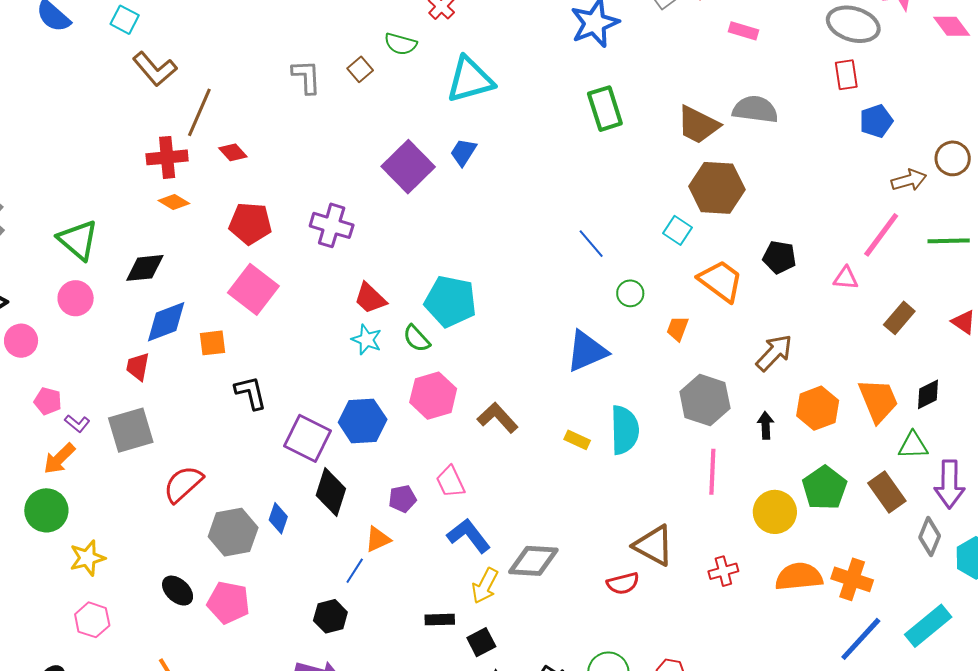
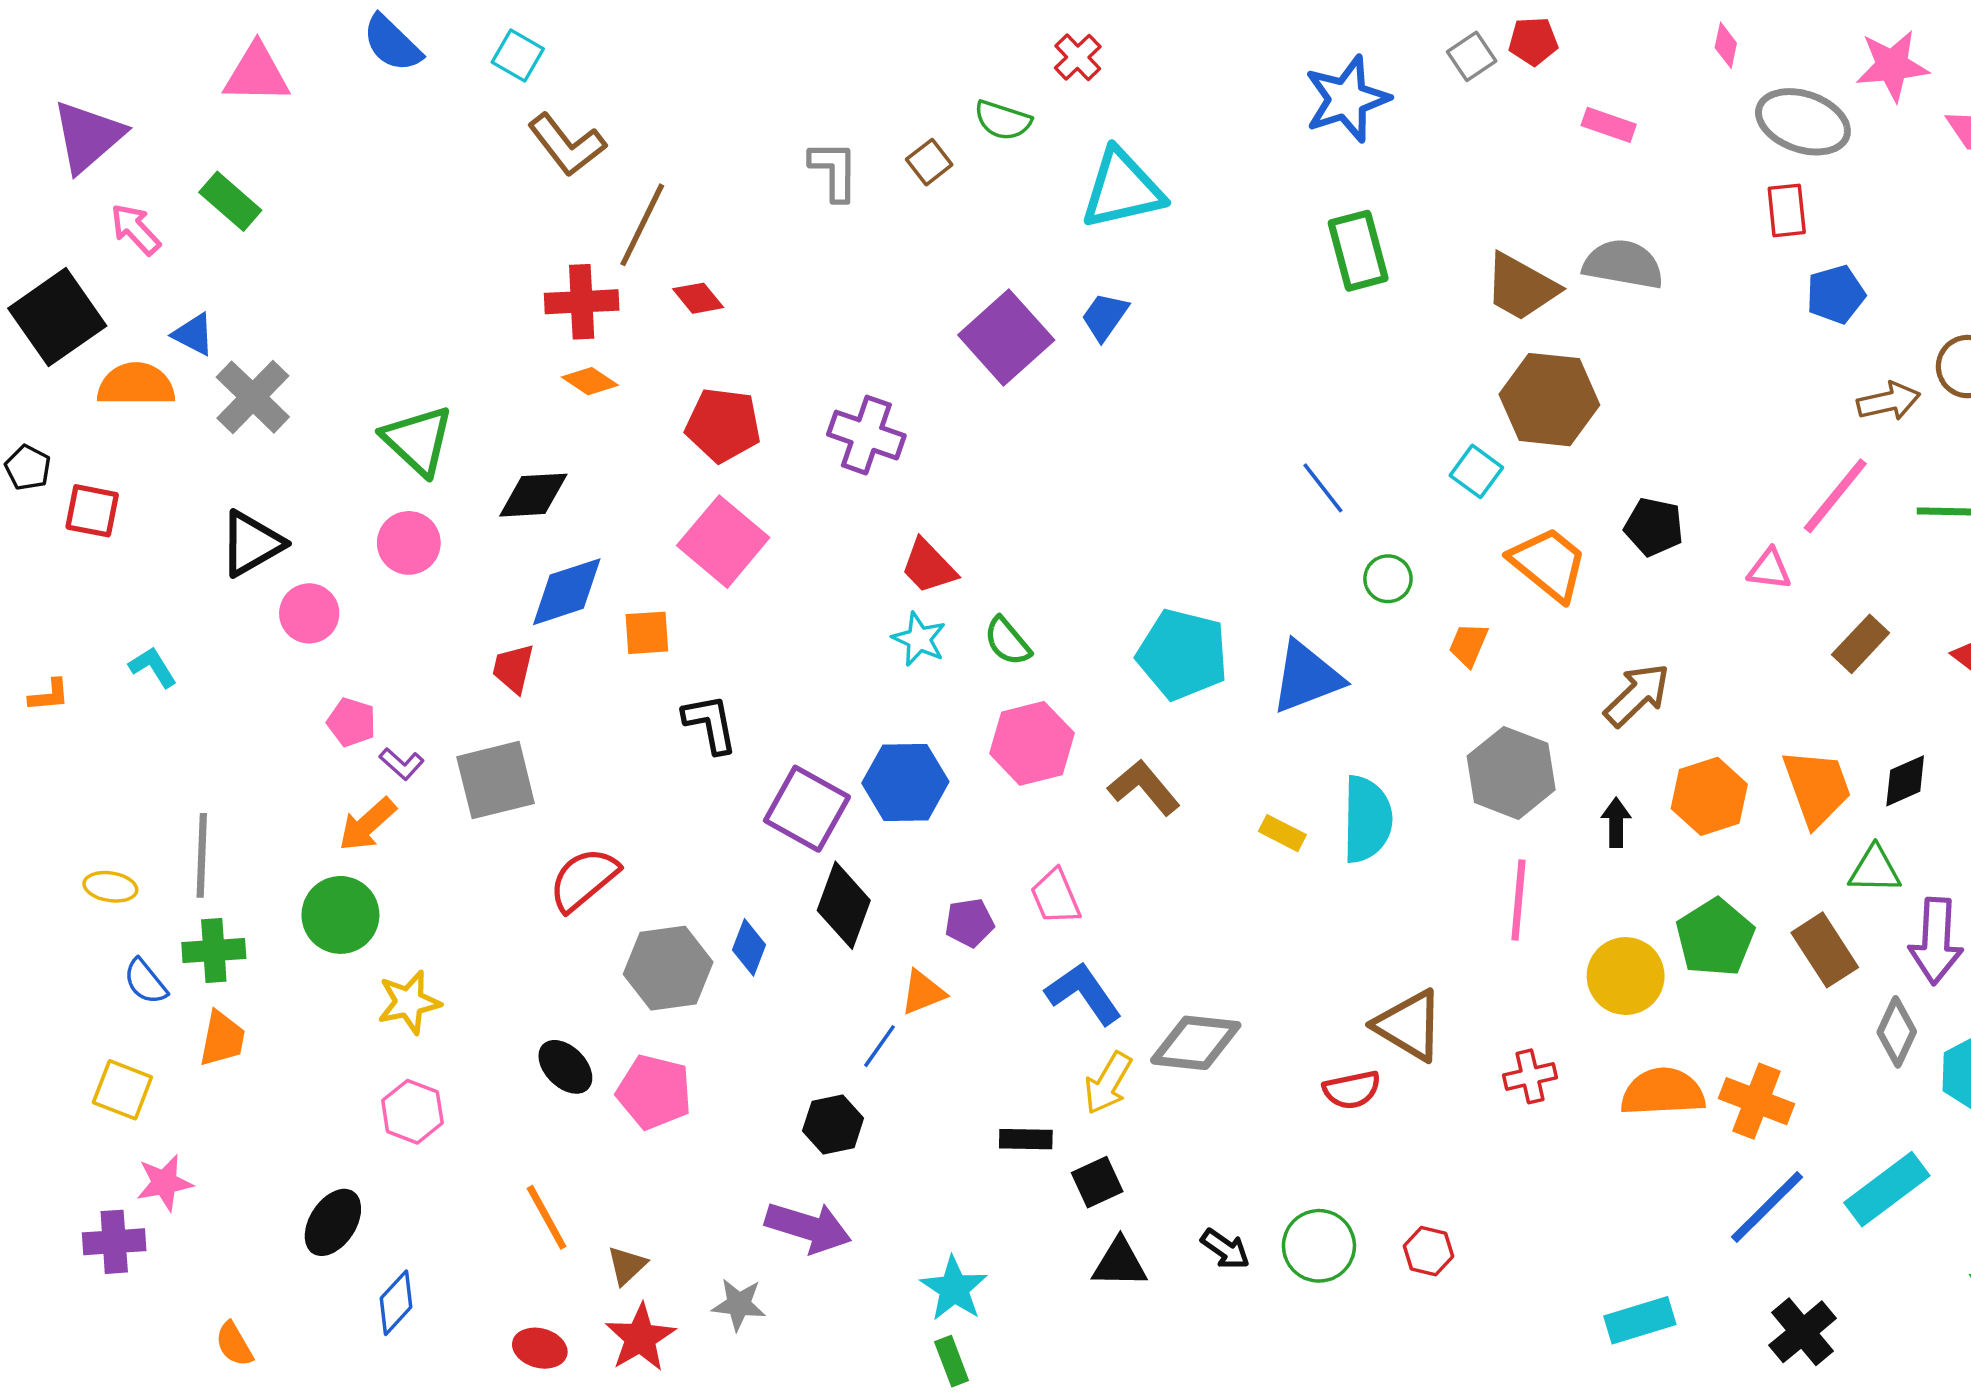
cyan pentagon: (450, 301) -> (1182, 654), moved

